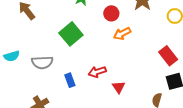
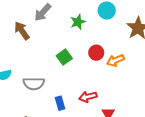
red circle: (111, 13) -> (96, 53), moved
green square: (71, 34) -> (64, 57), size x0.7

